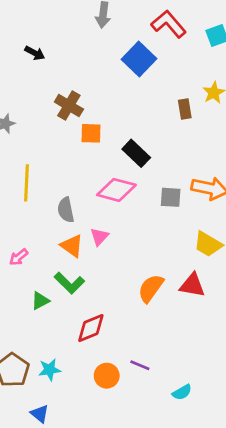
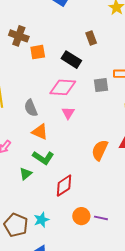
brown rectangle: (185, 109) -> (91, 38), moved
pink triangle: (99, 237) -> (68, 113), moved
purple line: (140, 365) -> (101, 218), moved

